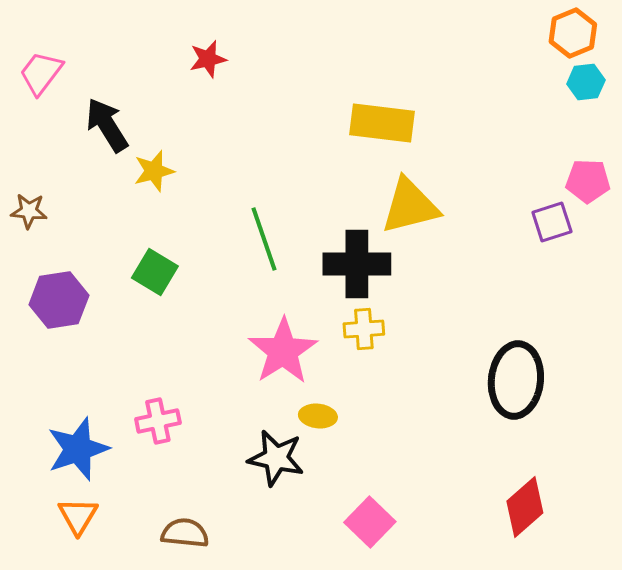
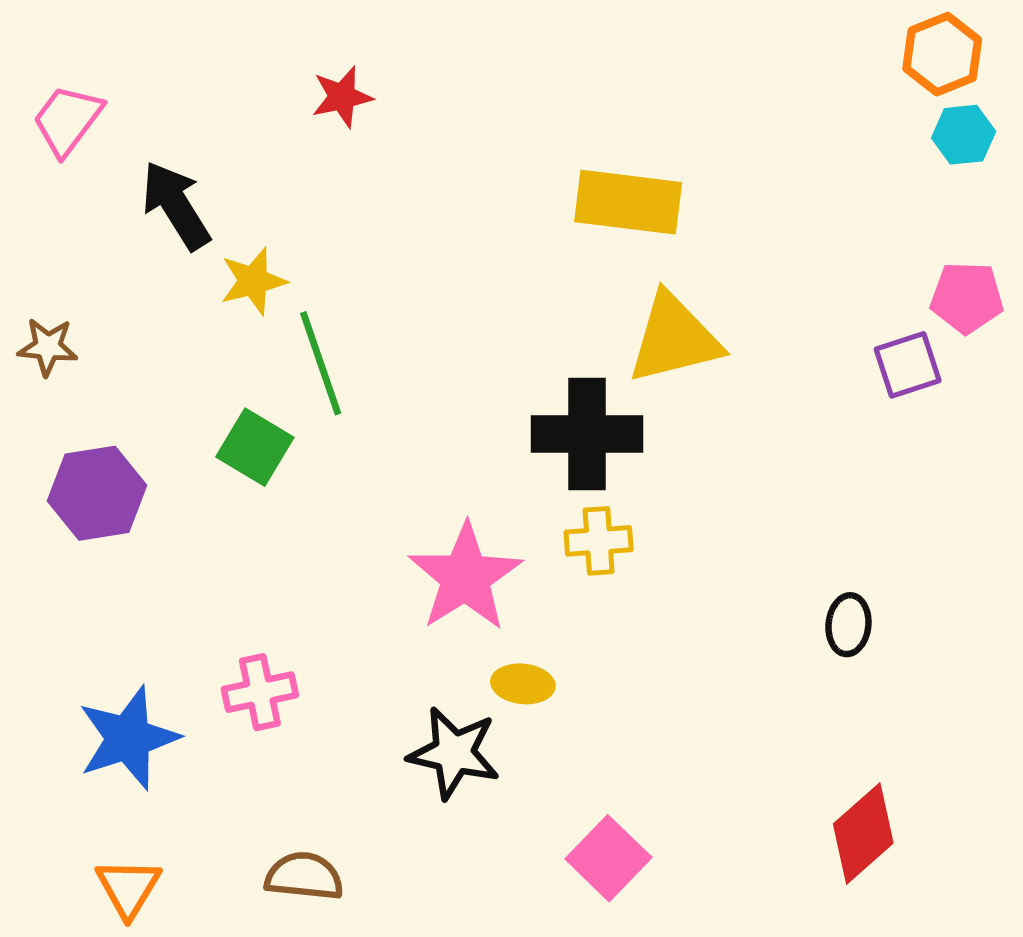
green line: (264, 239) -> (321, 363), moved
black ellipse: (516, 380) -> (848, 625), size x0.5
orange triangle: (78, 516) -> (128, 888), moved

